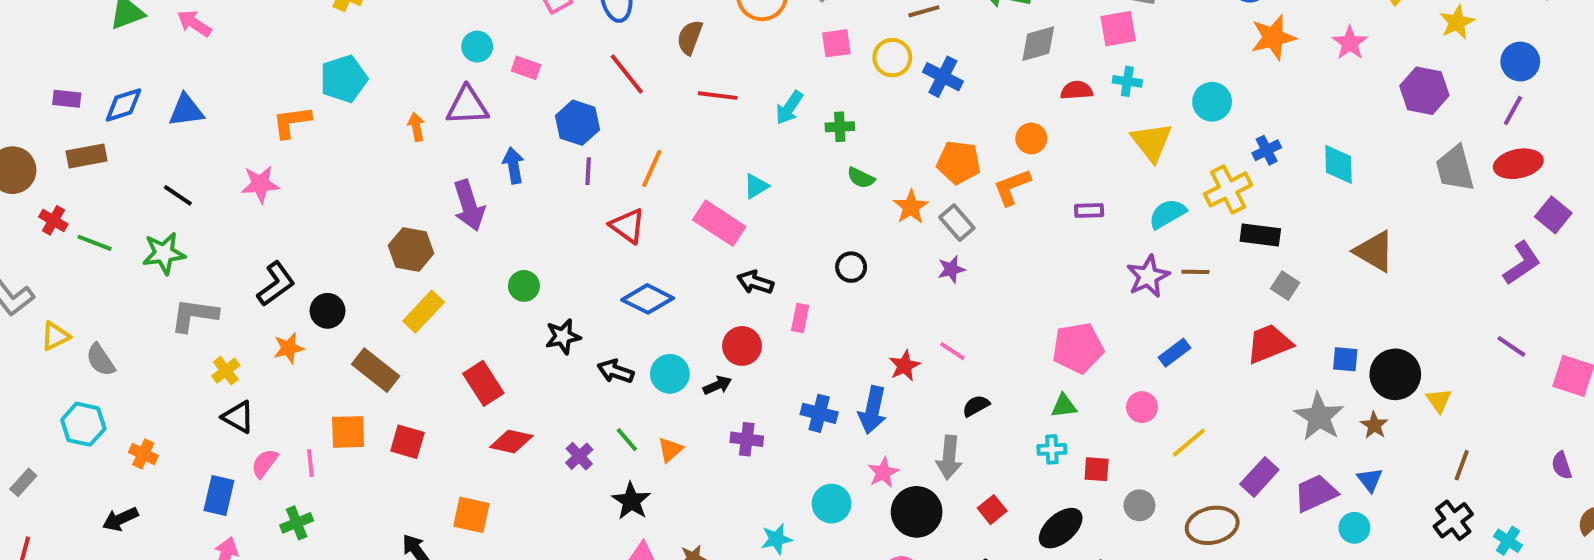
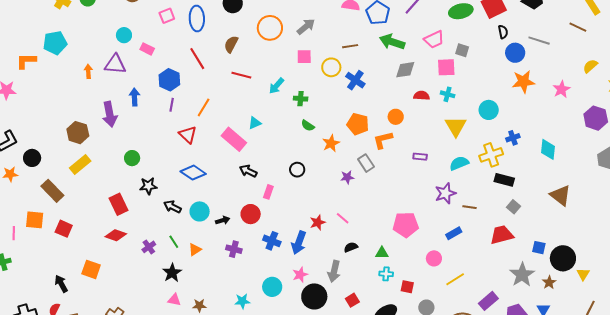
gray rectangle: (957, 223) -> (366, 163), moved
brown line: (1195, 272) -> (469, 207), moved
red circle: (742, 346) -> (251, 214), moved
red rectangle: (483, 383) -> (118, 204), moved
green triangle: (1064, 406) -> (382, 253), moved

